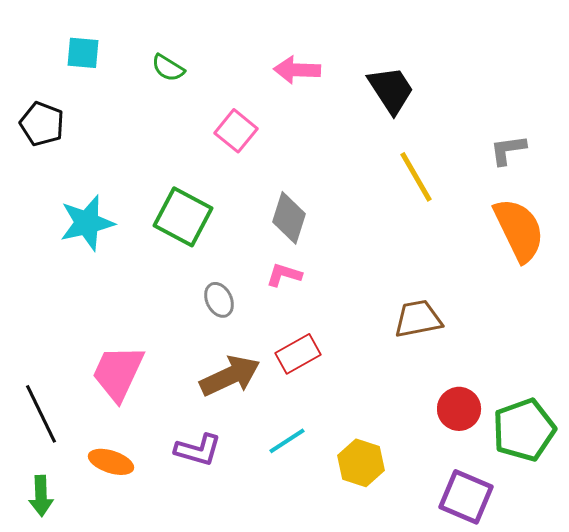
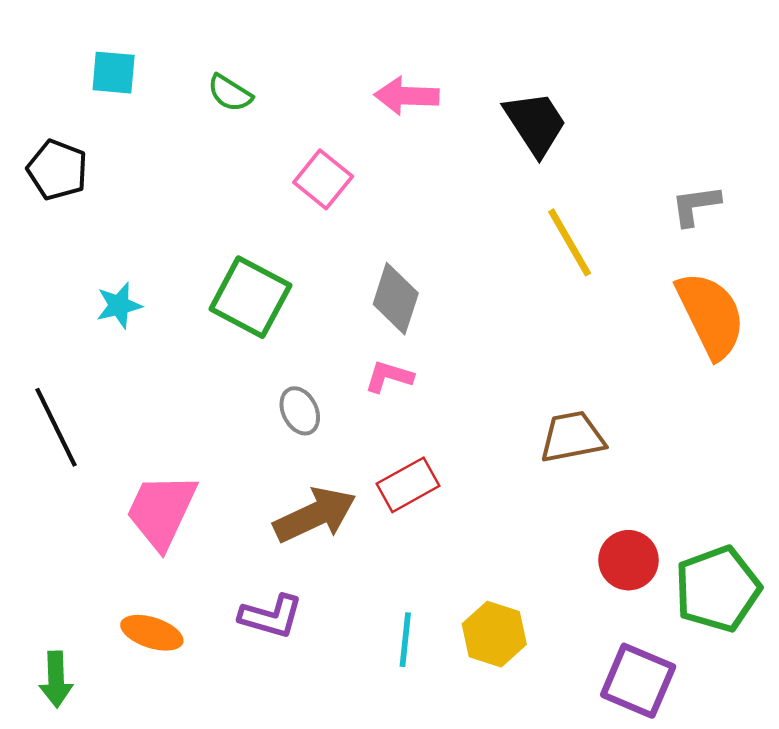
cyan star: (87, 223) -> (119, 305), size x0.6
black line: (41, 414) -> (56, 427), moved
cyan line: (287, 441) -> (405, 640), moved, turned -51

